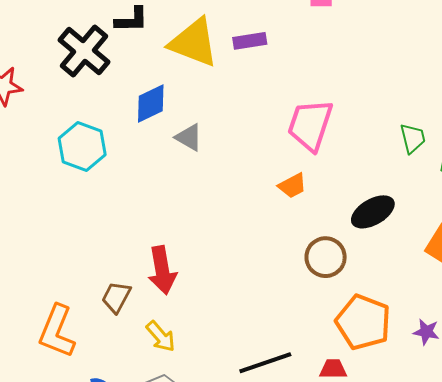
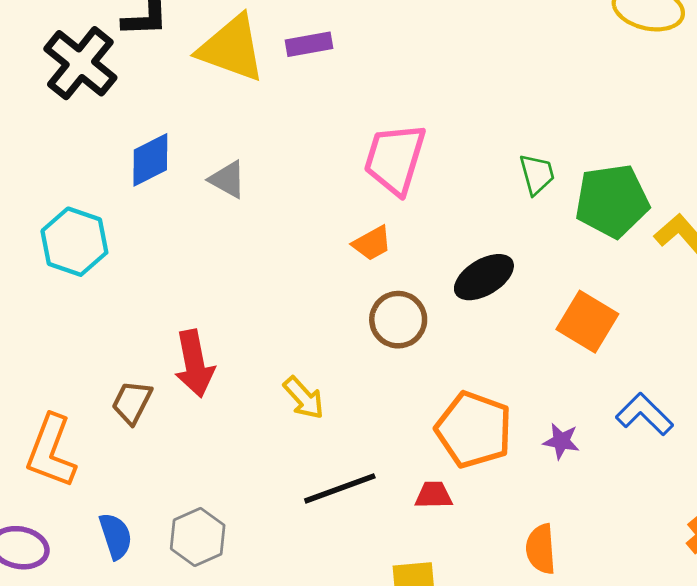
blue diamond: (151, 103) -> (150, 160), moved
cyan hexagon: (82, 147) -> (74, 242), moved
brown circle: (326, 257) -> (398, 320), moved
yellow arrow: (161, 337) -> (304, 398), moved

